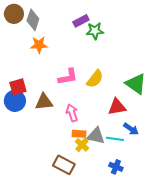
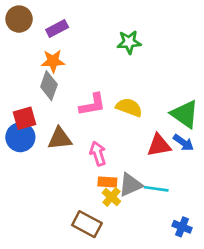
gray diamond: (33, 20) -> (49, 86), moved
purple rectangle: (81, 21) -> (57, 29), moved
yellow semicircle: (95, 79) -> (129, 107), turned -108
blue arrow: (131, 129) -> (183, 143), moved
gray triangle: (96, 136) -> (130, 185), turned -36
blue cross: (116, 167) -> (182, 227), moved

